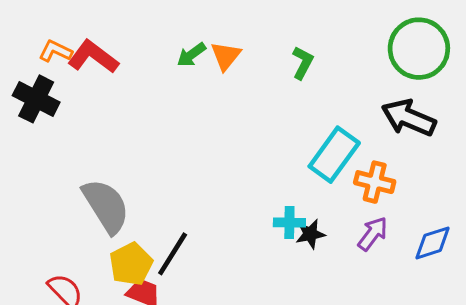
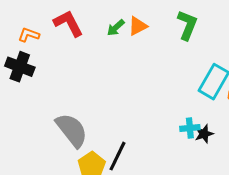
orange triangle: (226, 56) -> (138, 26), turned 30
red L-shape: (93, 57) -> (68, 23), moved, turned 32
green L-shape: (303, 63) -> (187, 25), size x1.4

